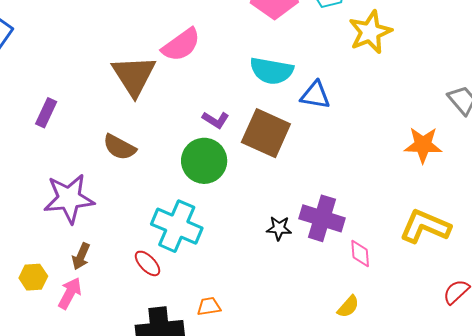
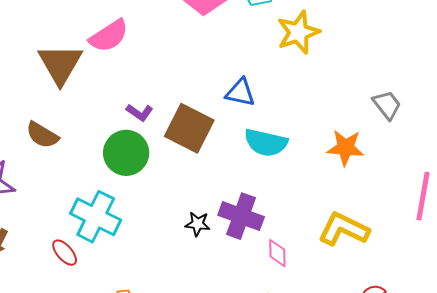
cyan semicircle: (272, 71) -> (266, 143), moved

